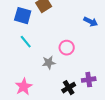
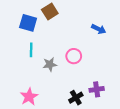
cyan line: (26, 42) -> (31, 50), turned 40
gray star: (49, 63) -> (50, 64), moved

